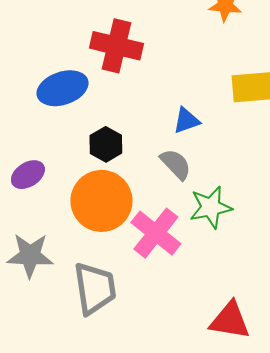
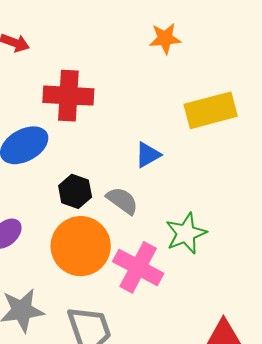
gray semicircle: (176, 164) -> (122, 201), moved

